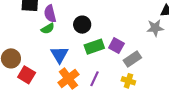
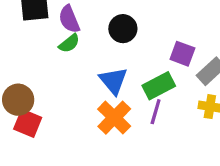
green rectangle: (94, 47) -> (159, 86), moved
blue triangle: (59, 55) -> (113, 81), moved
red square: (27, 75) -> (28, 123), moved

